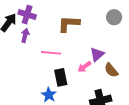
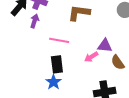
purple triangle: (97, 54) -> (105, 46), turned 42
black rectangle: (61, 77) -> (57, 64), moved

